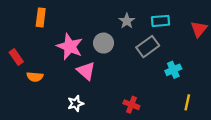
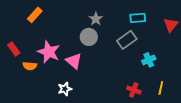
orange rectangle: (41, 17) -> (35, 15), turned 35
gray star: (127, 21) -> (96, 19), moved
pink star: (70, 47) -> (49, 52), moved
red cross: (131, 105) -> (134, 90), moved

